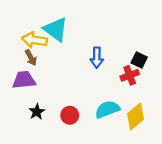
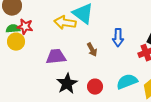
brown arrow: (31, 58) -> (92, 50), moved
black star: (37, 112) -> (67, 84), size x1.5

